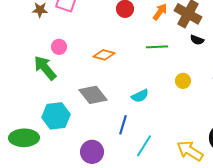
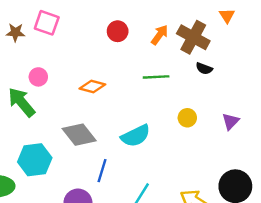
cyan semicircle: (140, 96) -> (136, 136), size x1.4
blue line: (123, 125) -> (102, 171), moved

